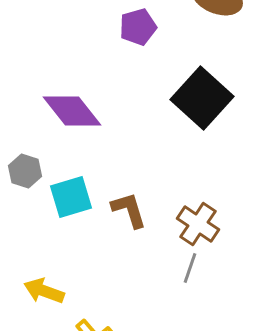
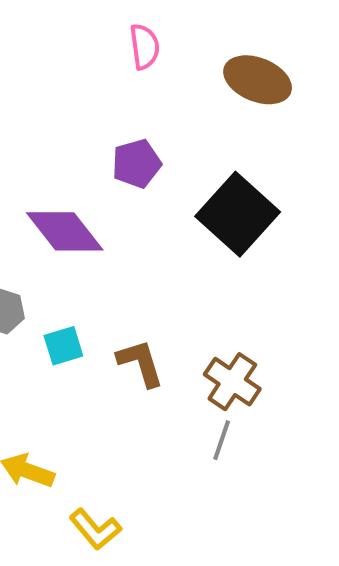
purple pentagon: (138, 27) -> (137, 164), moved
cyan square: (71, 197) -> (63, 346), size x0.7

